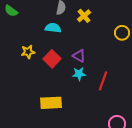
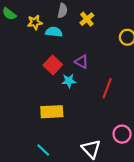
yellow star: (28, 52) -> (35, 22), moved
cyan star: (79, 74) -> (69, 81), moved

